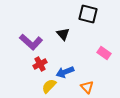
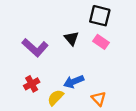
pink rectangle: (104, 53) -> (101, 42), moved
red cross: (40, 64) -> (32, 84), moved

